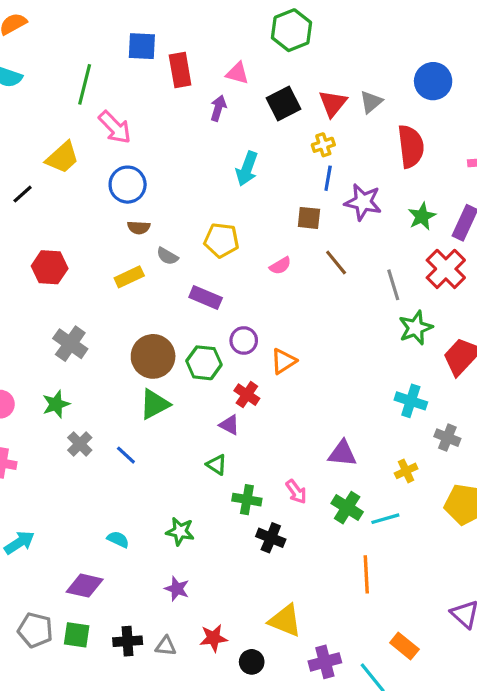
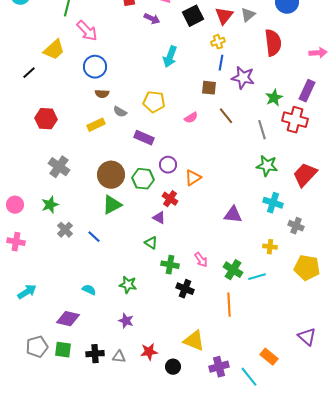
purple arrow: (218, 108) -> (152, 19), turned 98
green star: (422, 216) -> (274, 98), moved
red cross: (446, 269) -> (295, 120), turned -30
green star: (416, 328) -> (267, 166), moved, turned 30
purple triangle: (342, 453) -> (233, 215), moved
yellow cross: (406, 471) -> (270, 247), turned 32
orange line: (366, 574) -> (229, 305), moved
gray pentagon: (35, 630) -> (37, 347), turned -30

